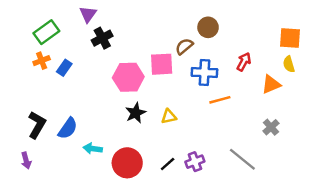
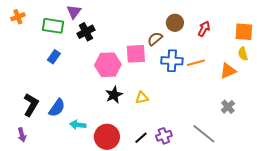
green rectangle: (46, 32) -> (53, 26), moved, turned 45
orange cross: (42, 61) -> (18, 17), moved
red arrow: (244, 62) -> (204, 29), moved
orange line: (220, 100) -> (196, 63), moved

